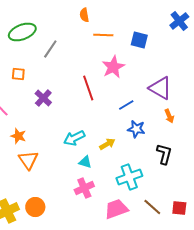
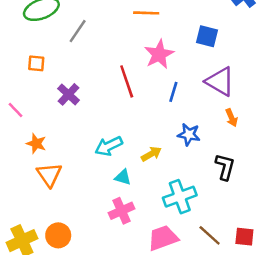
blue square: (139, 40) -> (207, 36), moved
blue line: (126, 105) -> (173, 92), moved, turned -42

